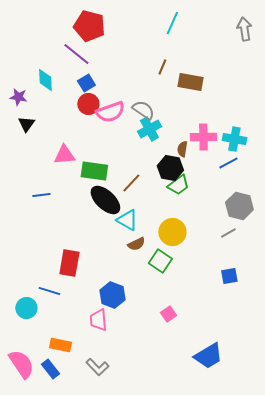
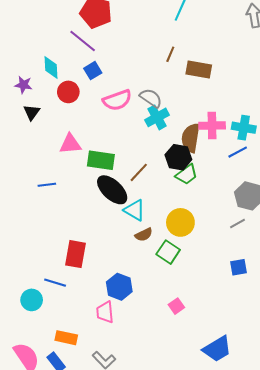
red circle: (88, 104) -> (68, 92), moved
brown semicircle: (182, 149) -> (191, 138), size x1.8

